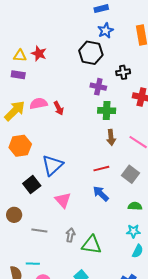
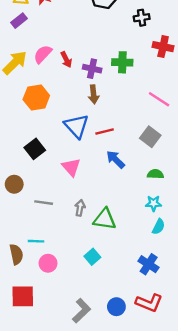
purple rectangle: (18, 75) -> (19, 21), turned -48
purple cross: (98, 87) -> (92, 69), moved
pink semicircle: (39, 103) -> (43, 54), turned -36
brown arrow: (111, 137) -> (94, 94), moved
orange hexagon: (20, 146) -> (36, 97), moved
blue triangle: (52, 165) -> (76, 126), moved, turned -30
red line: (101, 169) -> (105, 132), moved

